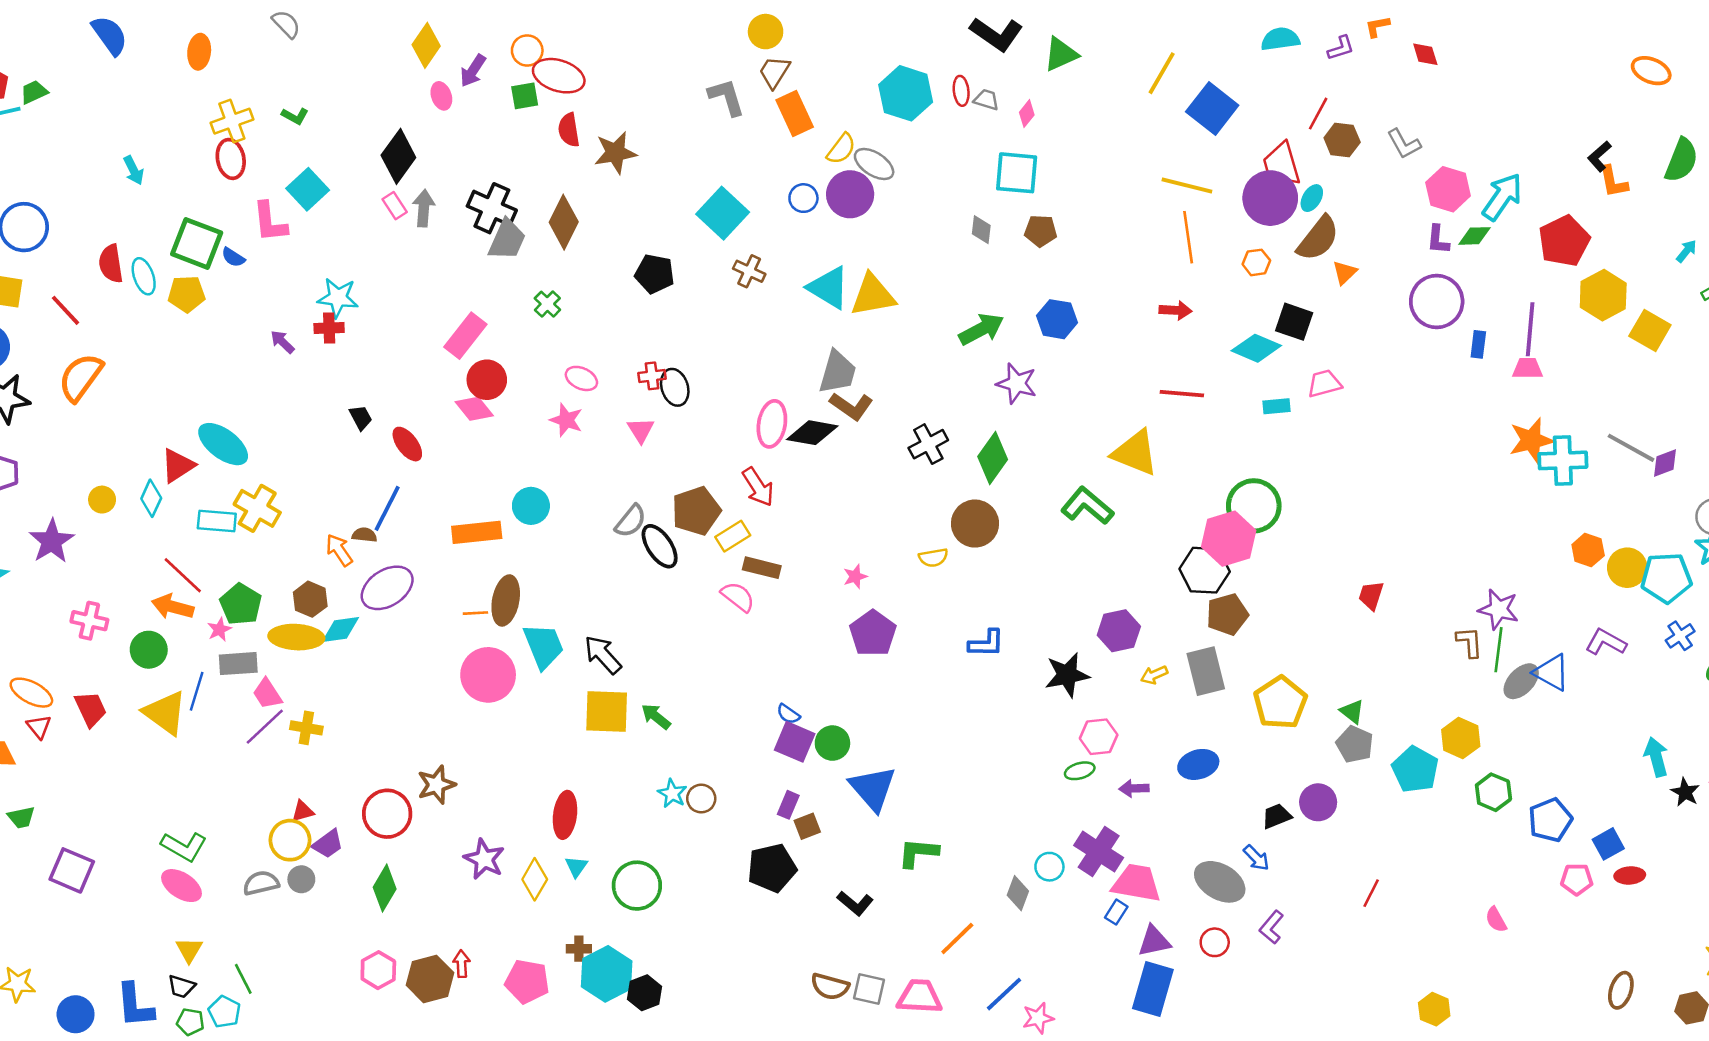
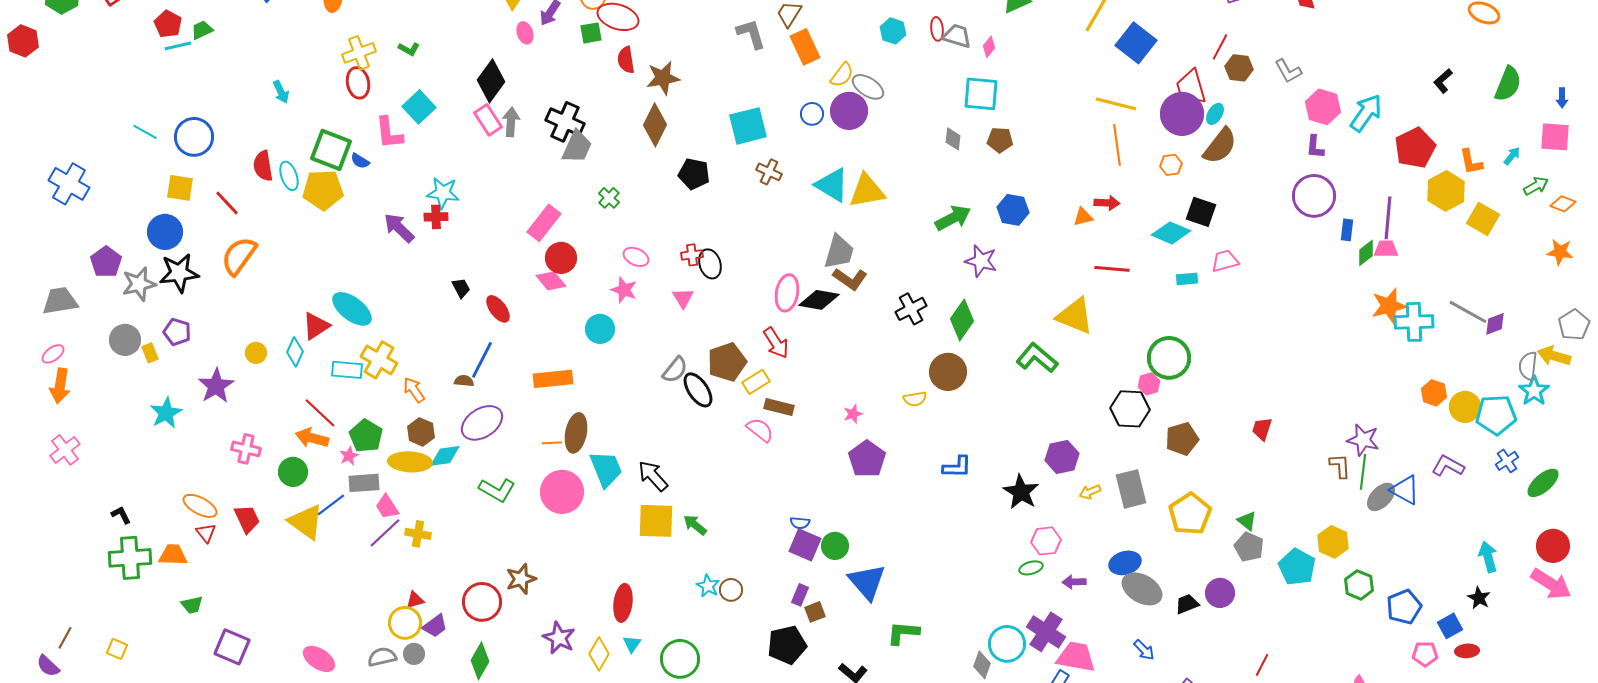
cyan hexagon: (906, 93) -> (893, 31), size x0.6
gray trapezoid: (986, 100) -> (957, 36), size x1.4
orange L-shape: (1613, 182) -> (1471, 162), moved
pink rectangle: (395, 206) -> (488, 120), size x1.4
cyan square: (723, 213) -> (748, 126), turned 33
brown diamond: (564, 222) -> (655, 125), moved
green diamond: (1475, 236) -> (1366, 253), moved, turned -36
orange triangle: (1345, 272) -> (1083, 217), moved, turned 30
yellow pentagon: (187, 294) -> (323, 190), size x1.4
purple arrow: (282, 342) -> (399, 228), size x1.6
cyan circle: (531, 506) -> (600, 329), moved
pink hexagon: (1229, 539) -> (1149, 384), size x0.5
orange arrow: (339, 550) -> (414, 390), moved
brown pentagon: (1227, 614) -> (1182, 439), moved
black star: (1067, 675) -> (1021, 492), turned -30
blue line: (197, 691) -> (331, 505), turned 36
blue semicircle: (788, 714) -> (800, 523), turned -30
black star: (1685, 792) -> (1479, 598), moved
green L-shape: (184, 846) -> (497, 490), moved
blue arrow: (1256, 858) -> (1144, 650), moved
cyan circle: (1049, 867) -> (1007, 644), size x1.6
gray ellipse: (1220, 882) -> (1142, 589), moved

